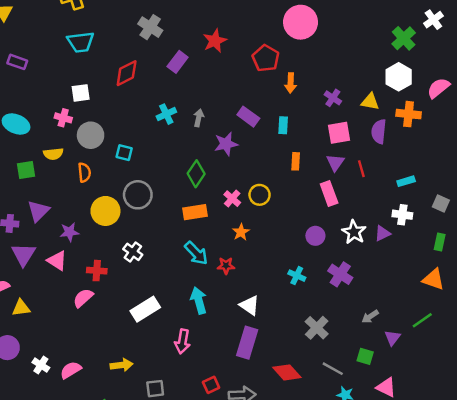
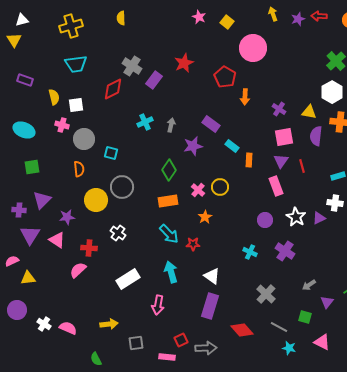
gray cross: (150, 27) -> (132, 66), moved
cyan rectangle: (283, 125) -> (232, 146), moved, turned -56
yellow semicircle: (53, 154) -> (54, 97), moved, turned -98
pink semicircle: (71, 370) -> (68, 328), turned 54

